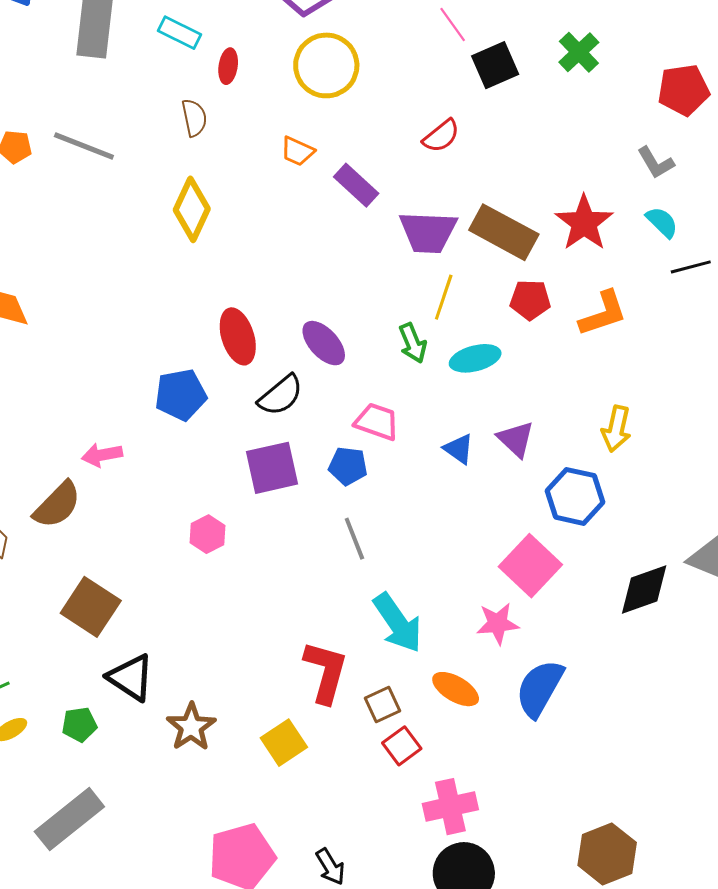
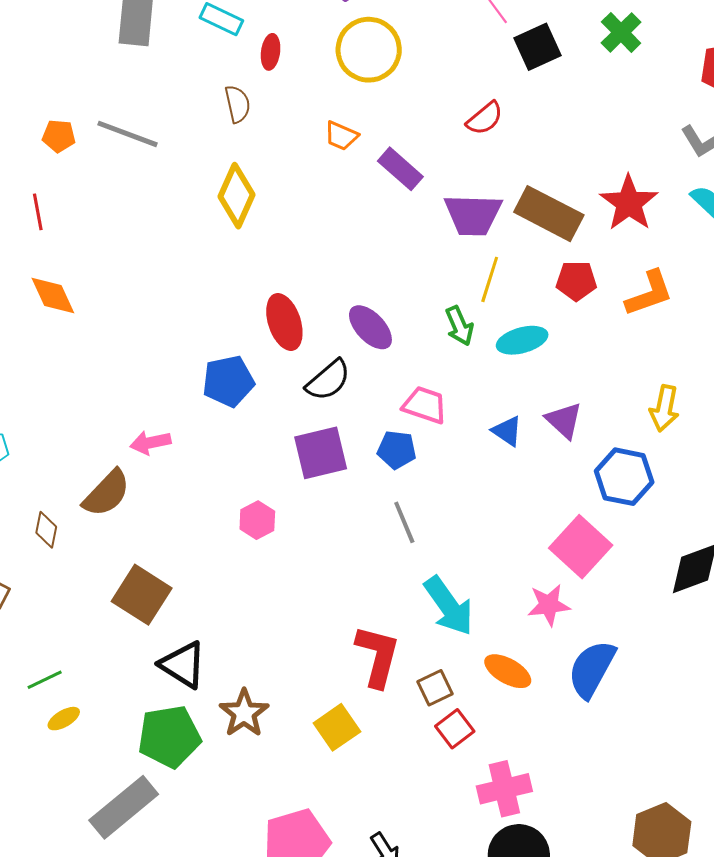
green pentagon: (79, 724) -> (169, 737), moved, size x1.8

